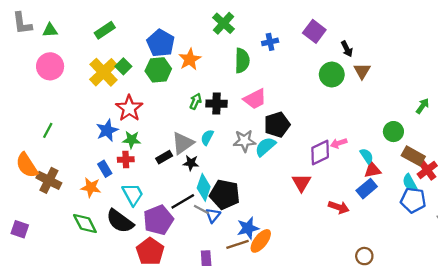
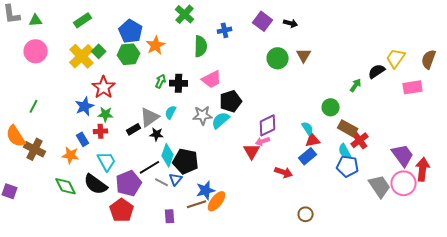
black arrow: (347, 49) -> (291, 23), moved, turned -48
pink arrow: (339, 143) -> (263, 141), moved
gray line: (201, 210) -> (162, 182), moved

